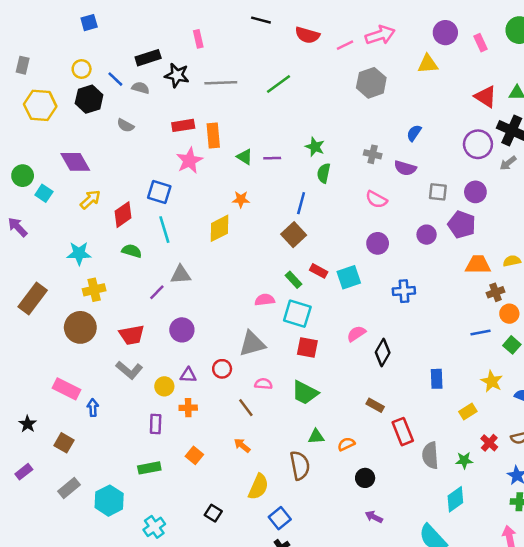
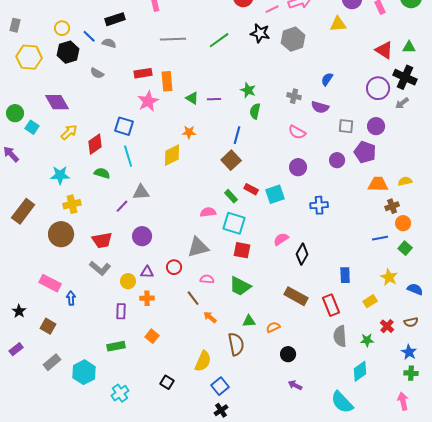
black star: (177, 75) -> (260, 33), moved
brown rectangle: (375, 405) -> (296, 296), size x1.6
red rectangle: (403, 432) -> (331, 305), moved
orange arrow: (242, 445) -> (210, 317), moved

